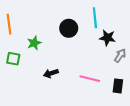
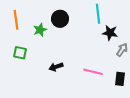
black circle: (69, 28) -> (60, 19), moved
green star: (34, 43) -> (40, 30), moved

